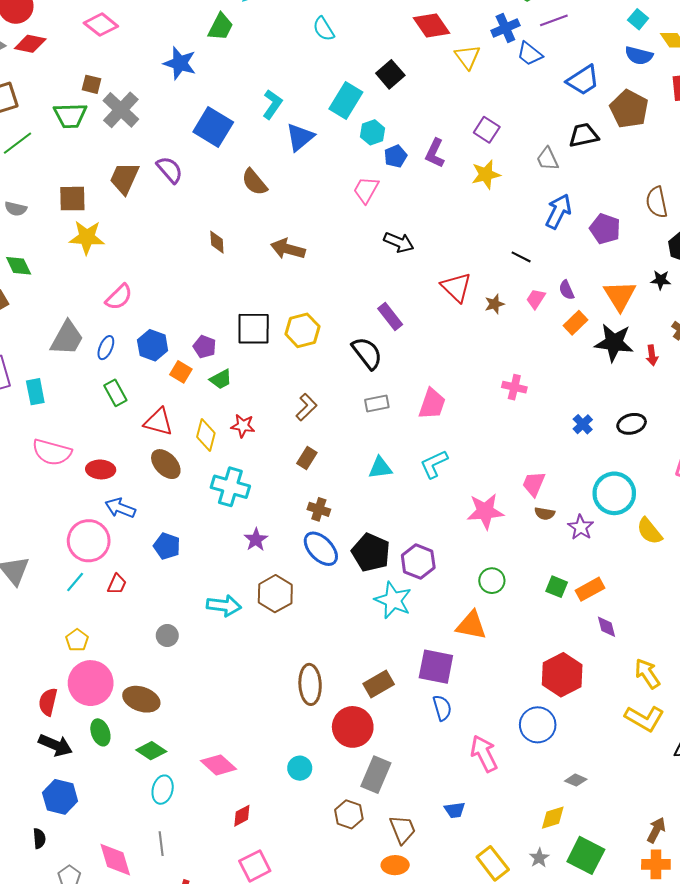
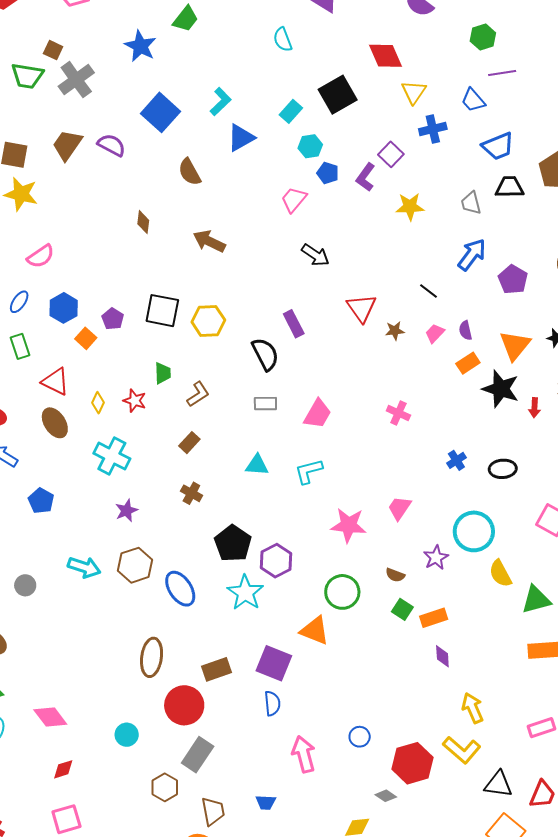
blue cross: (505, 28) -> (433, 129), moved
black square: (390, 74) -> (338, 95), size x1.4
blue trapezoid: (583, 80) -> (498, 146), moved
cyan rectangle: (346, 101) -> (291, 111), size x0.7
purple square: (487, 130) -> (391, 154), moved
blue pentagon: (396, 156) -> (328, 173), turned 30
purple semicircle: (170, 170) -> (112, 145), turned -32
green trapezoid: (221, 379) -> (163, 373), moved, turned -75
yellow diamond: (206, 435) -> (98, 403), size x0.7
brown semicircle: (545, 514) -> (395, 575), moved
blue ellipse: (321, 549) -> (180, 589), moved
green circle: (492, 581) -> (342, 592), size x1.4
red hexagon: (562, 675) -> (412, 763), moved
blue circle: (538, 725) -> (360, 737), size x0.6

